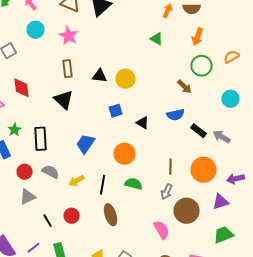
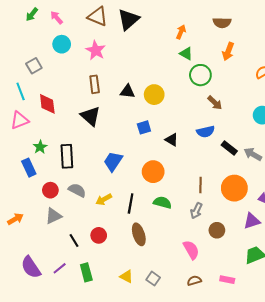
orange arrow: (168, 11) -> (181, 32), moved
green circle: (202, 66) -> (200, 75), moved
brown circle: (187, 211) -> (217, 230), size x0.6

